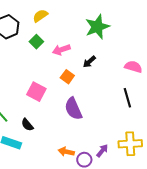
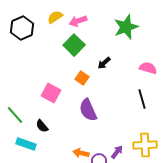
green star: (97, 27) -> (126, 27), moved
green square: (36, 42) -> (74, 45), moved, size x1.5
pink arrow: (61, 50) -> (78, 21), moved

